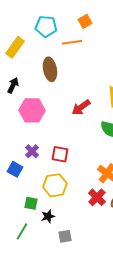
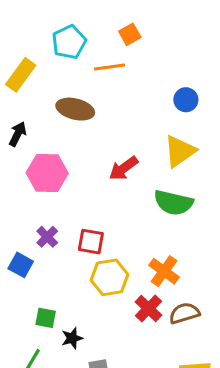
cyan pentagon: (46, 26) -> (69, 42), turned -30
brown ellipse: (50, 69) -> (75, 109), turned -65
yellow hexagon: (55, 185) -> (110, 277), moved

